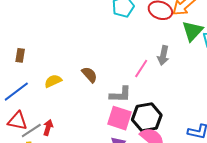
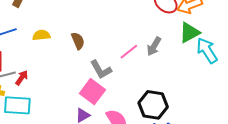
gray L-shape: (120, 95) -> (101, 70), turned 40
black hexagon: (147, 117) -> (153, 105), moved

